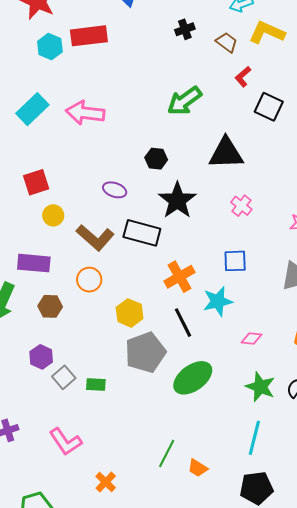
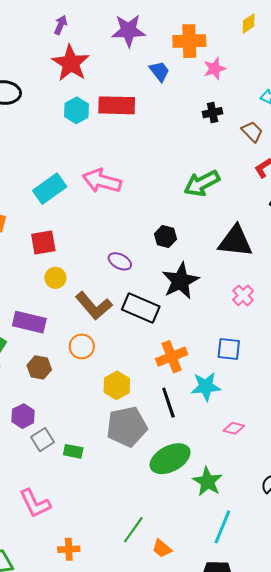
cyan rectangle: (32, 109) -> (50, 189), moved
green star: (260, 387) -> (207, 482), moved
orange cross: (106, 482) -> (69, 549), turned 35

